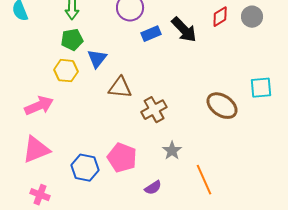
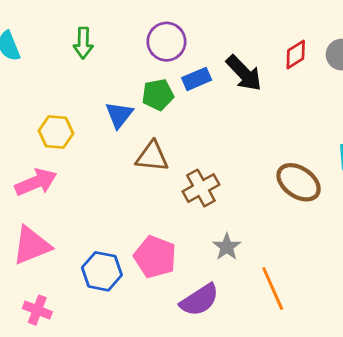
green pentagon: (72, 40) -> (158, 95), moved
yellow hexagon: (66, 71) -> (56, 132), moved
purple semicircle: (153, 188) -> (200, 300), size x1.6

